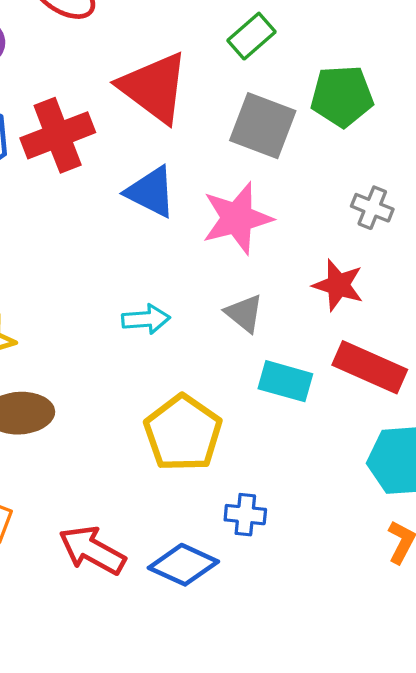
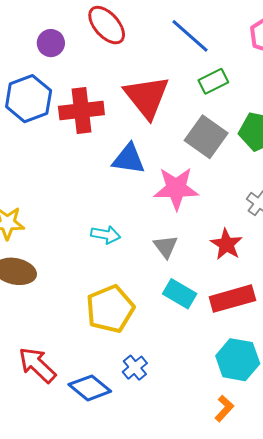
blue triangle: (151, 192) -> (129, 159), turned -33
red rectangle: (370, 367) -> (232, 299), turned -54
blue cross: (245, 515) -> (135, 368), turned 30

